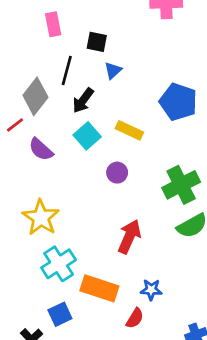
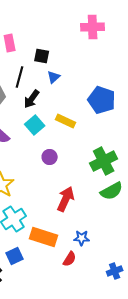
purple circle: (117, 173) -> (50, 157), moved

